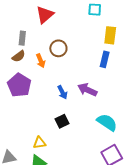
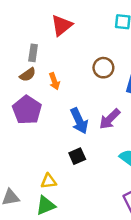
brown circle: (58, 48) -> (103, 68), moved
purple arrow: (87, 90) -> (110, 119), turned -72
blue arrow: (62, 92) -> (79, 121), size x1.5

